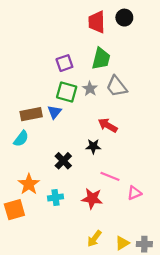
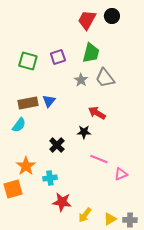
red trapezoid: (97, 22) -> (87, 20), turned 30
green square: (67, 92) -> (28, 61), moved
red star: (92, 199) -> (62, 202), moved

